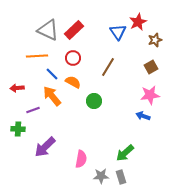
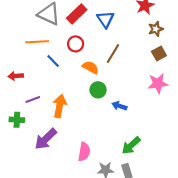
blue triangle: (118, 32) -> (105, 19), moved
brown star: (155, 40) -> (156, 29), moved
orange semicircle: (73, 82) -> (91, 67), moved
orange arrow: (52, 96) -> (60, 106), moved, turned 50
blue arrow: (143, 116) -> (119, 106), moved

